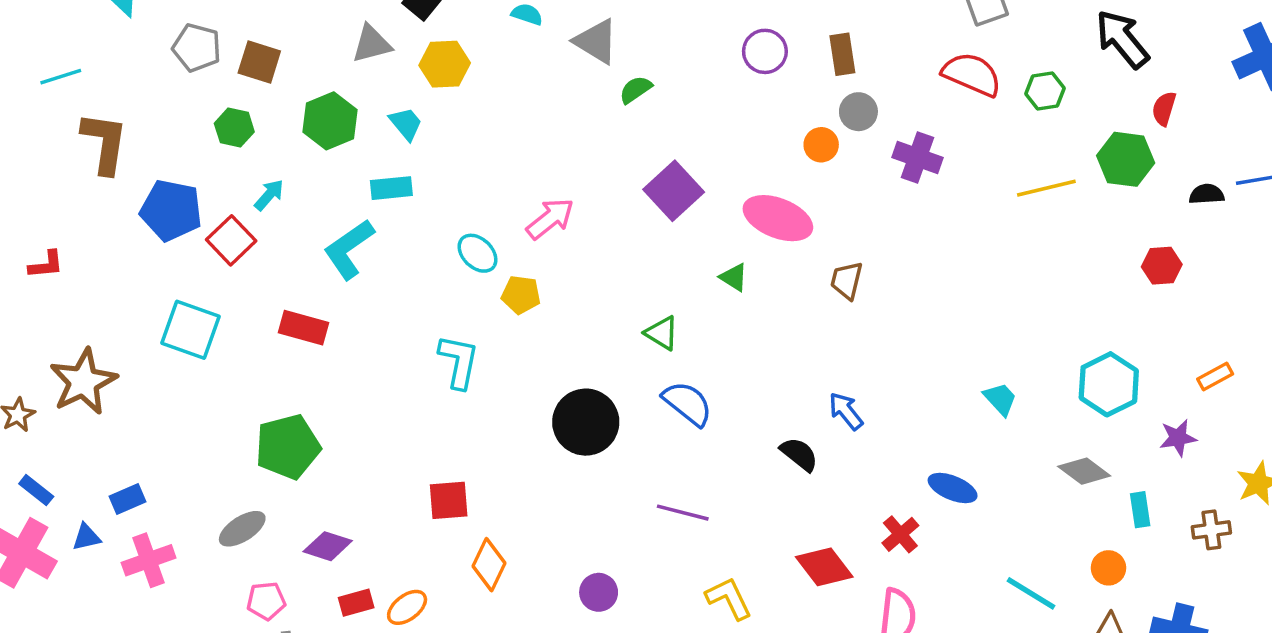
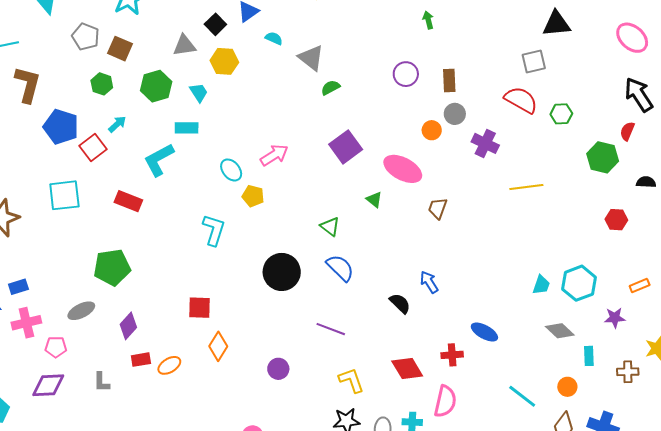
black arrow: (1122, 39) -> (639, 95), moved
yellow line: (1046, 188) -> (526, 187), moved
cyan square: (190, 330) -> (64, 195), turned -32
cyan trapezoid: (1000, 399) -> (541, 285), moved, turned 55
red cross: (900, 534) -> (452, 355), turned 30
purple diamond: (328, 546) -> (128, 326), turned -72
pink pentagon: (266, 601) -> (56, 347), moved

